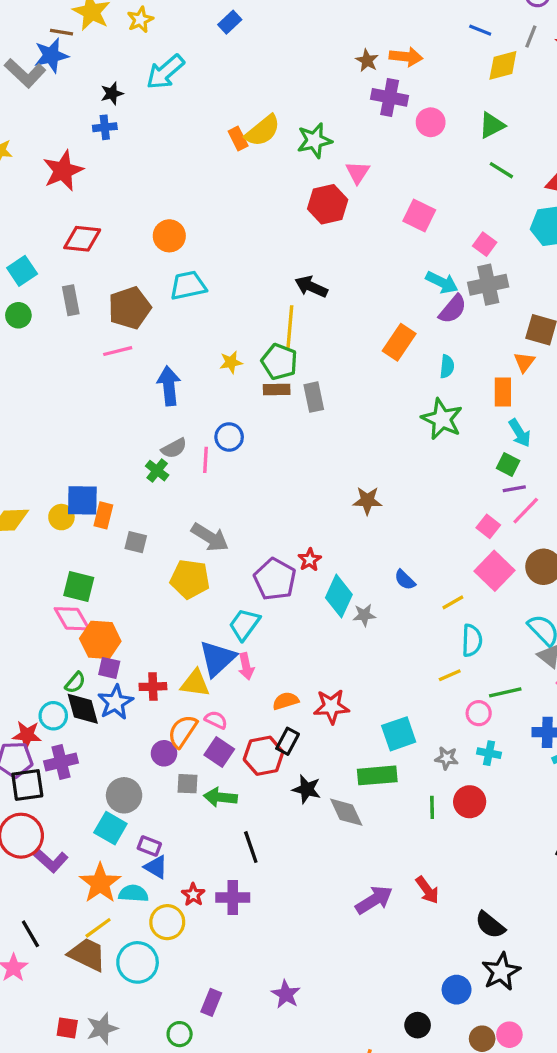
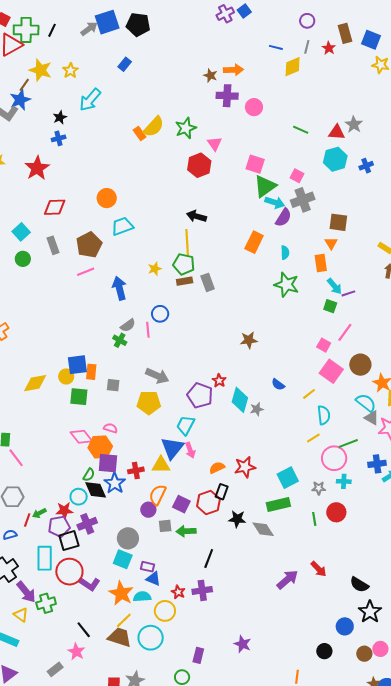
brown line: (62, 32) -> (24, 85), turned -56
green triangle: (492, 125) -> (265, 186), moved, size x1.4
purple line: (514, 489) -> (348, 293), moved
green square: (79, 586) -> (79, 397), moved
purple square: (109, 668) -> (108, 463), size x1.5
pink circle: (479, 713) -> (334, 458), size x1.6
pink semicircle: (216, 720) -> (110, 428), moved
black line: (251, 847) -> (209, 559), turned 48

